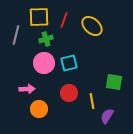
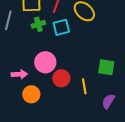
pink circle: (44, 63) -> (45, 62), moved
cyan square: (69, 63) -> (61, 27), moved
purple semicircle: (107, 116) -> (108, 101), moved

